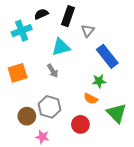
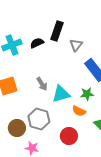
black semicircle: (41, 14) -> (37, 43), moved
cyan triangle: (61, 47) -> (61, 94), moved

